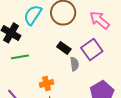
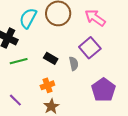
black rectangle: (64, 48) -> (51, 58), moved

